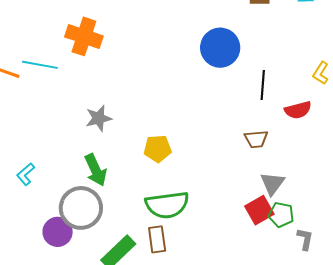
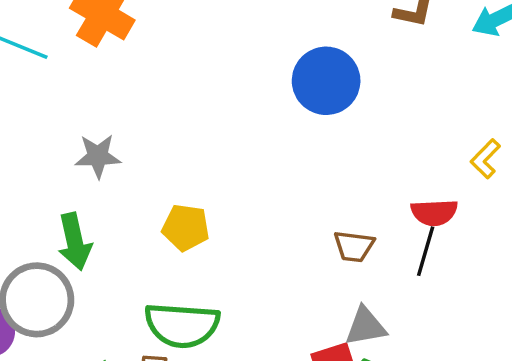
black line: (263, 85) -> (426, 251), moved
gray triangle: (272, 183) -> (366, 326), turned 32

